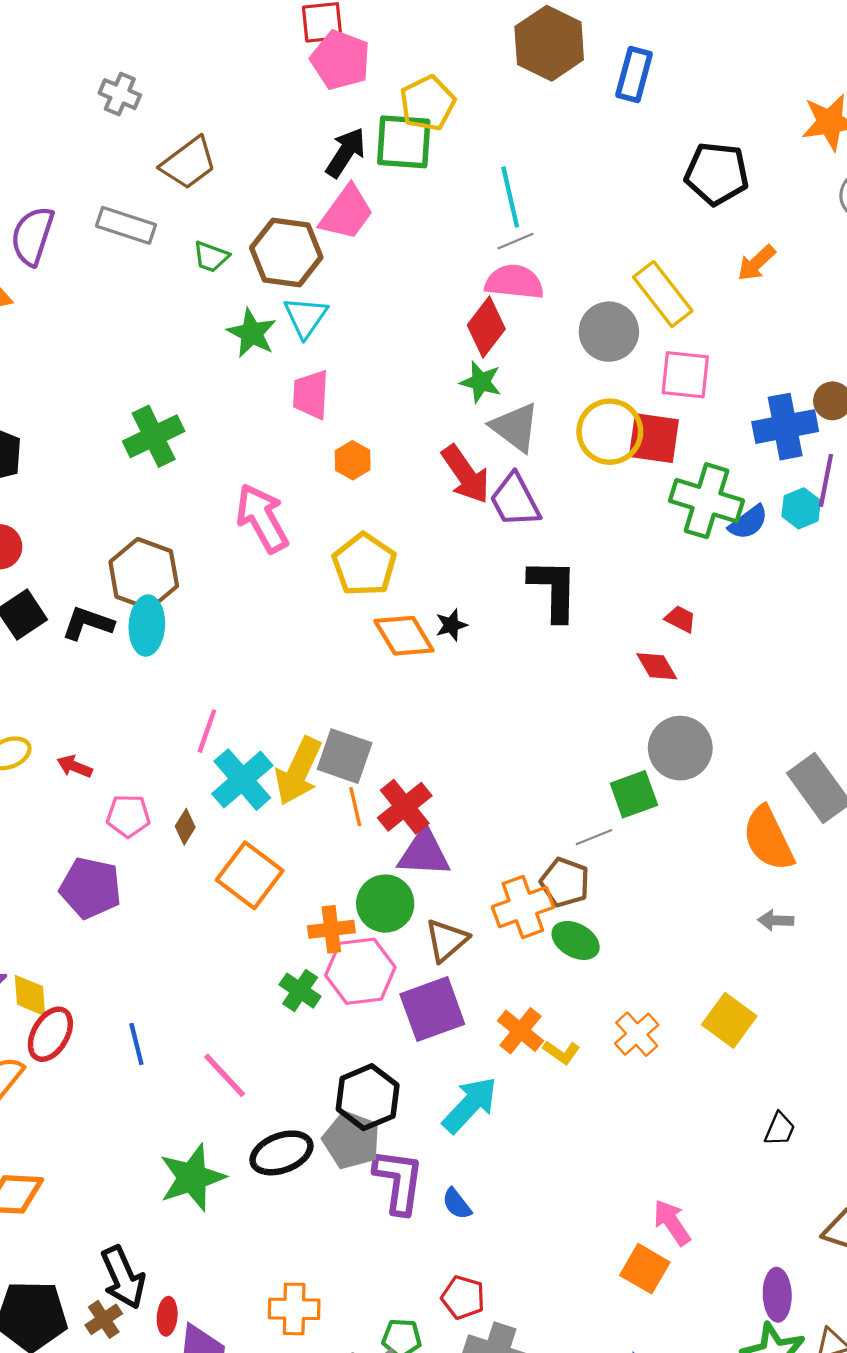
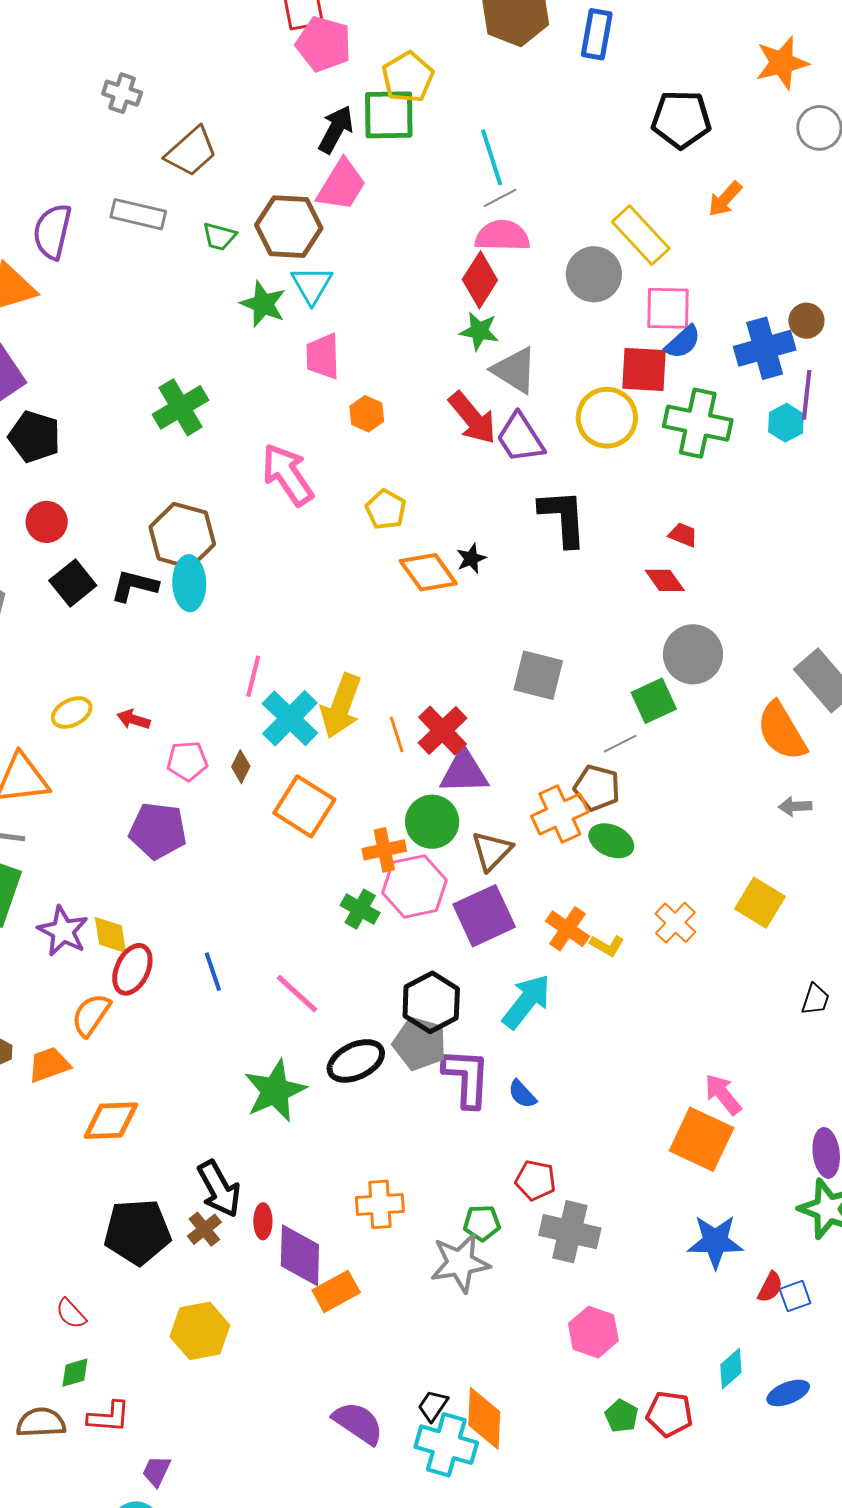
yellow circle: (610, 432) -> (607, 418), moved
blue semicircle: (748, 522) -> (683, 342), moved
yellow pentagon: (364, 565) -> (386, 510), size x0.7
gray square: (345, 756) -> (538, 675), moved
orange square: (645, 1269) -> (702, 1139), size x1.4

